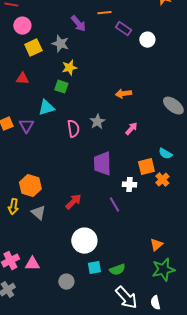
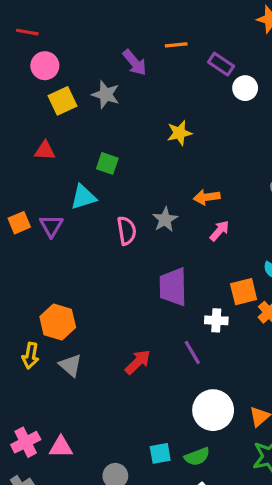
purple rectangle: (123, 29) -> (221, 64), moved
yellow star: (69, 68) -> (179, 133), moved
orange arrow: (123, 94) -> (207, 197), moved
red arrow: (73, 202) -> (138, 362), moved
white circle: (84, 241) -> (213, 410), moved

